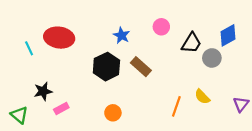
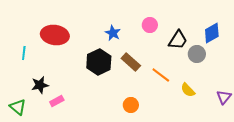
cyan line: (29, 48) -> (24, 53), moved, turned 32
orange line: (176, 106) -> (161, 75), moved, turned -72
orange circle: (113, 113) -> (131, 105), moved

